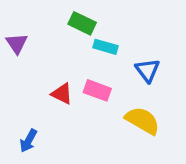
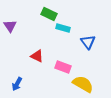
pink rectangle: (97, 90) -> (63, 67), moved
yellow semicircle: (142, 121) -> (83, 84), moved

